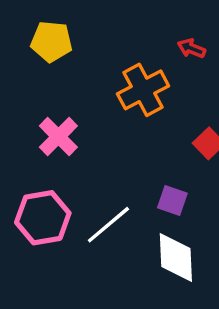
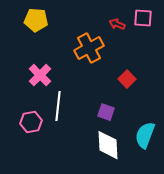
pink hexagon: (43, 218) -> (31, 122), size x0.7
white line: (108, 225) -> (58, 106), moved, turned -44

